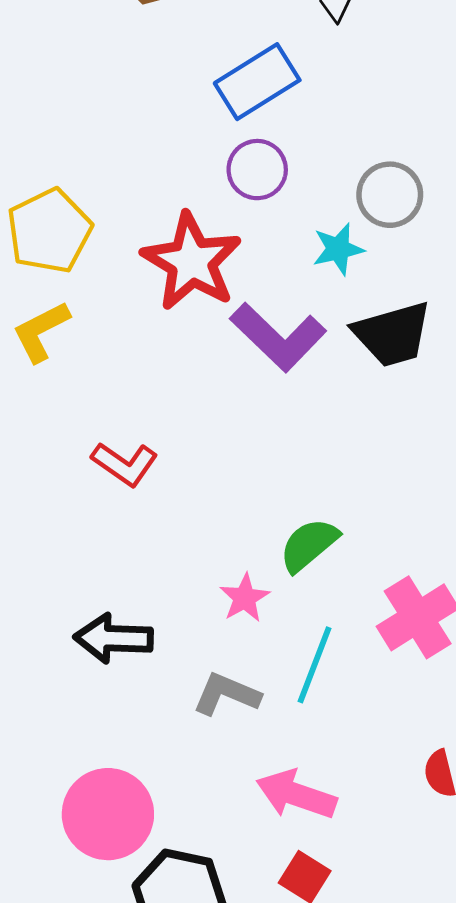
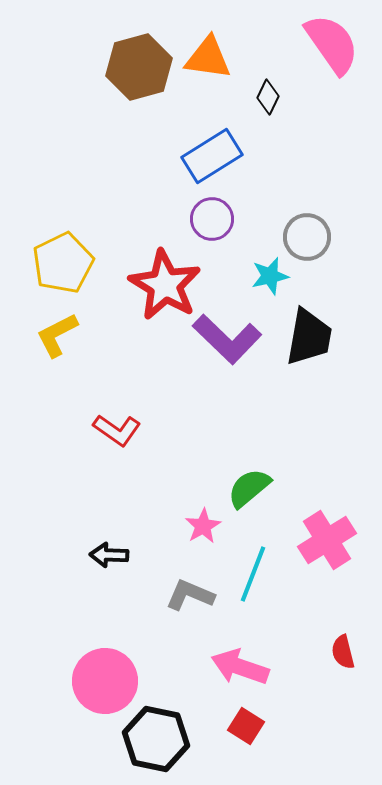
black trapezoid: (393, 334) -> (309, 337), turned -64
black arrow: (114, 638) -> (109, 555), size x0.7

